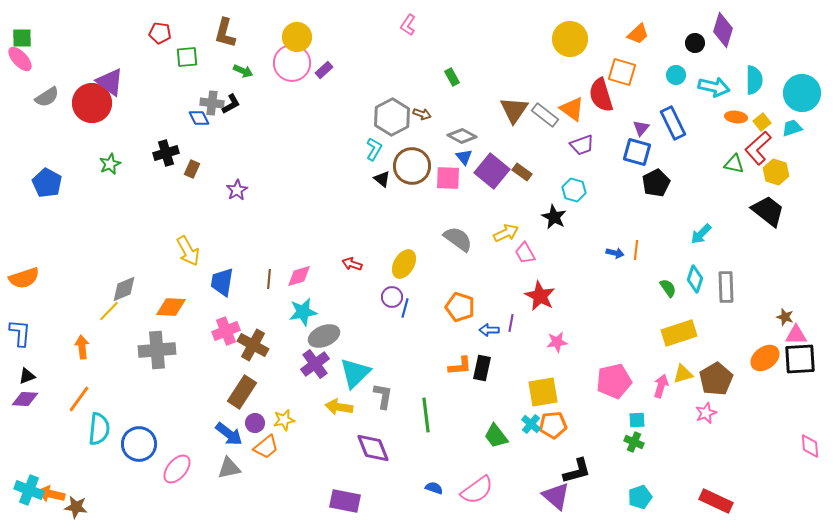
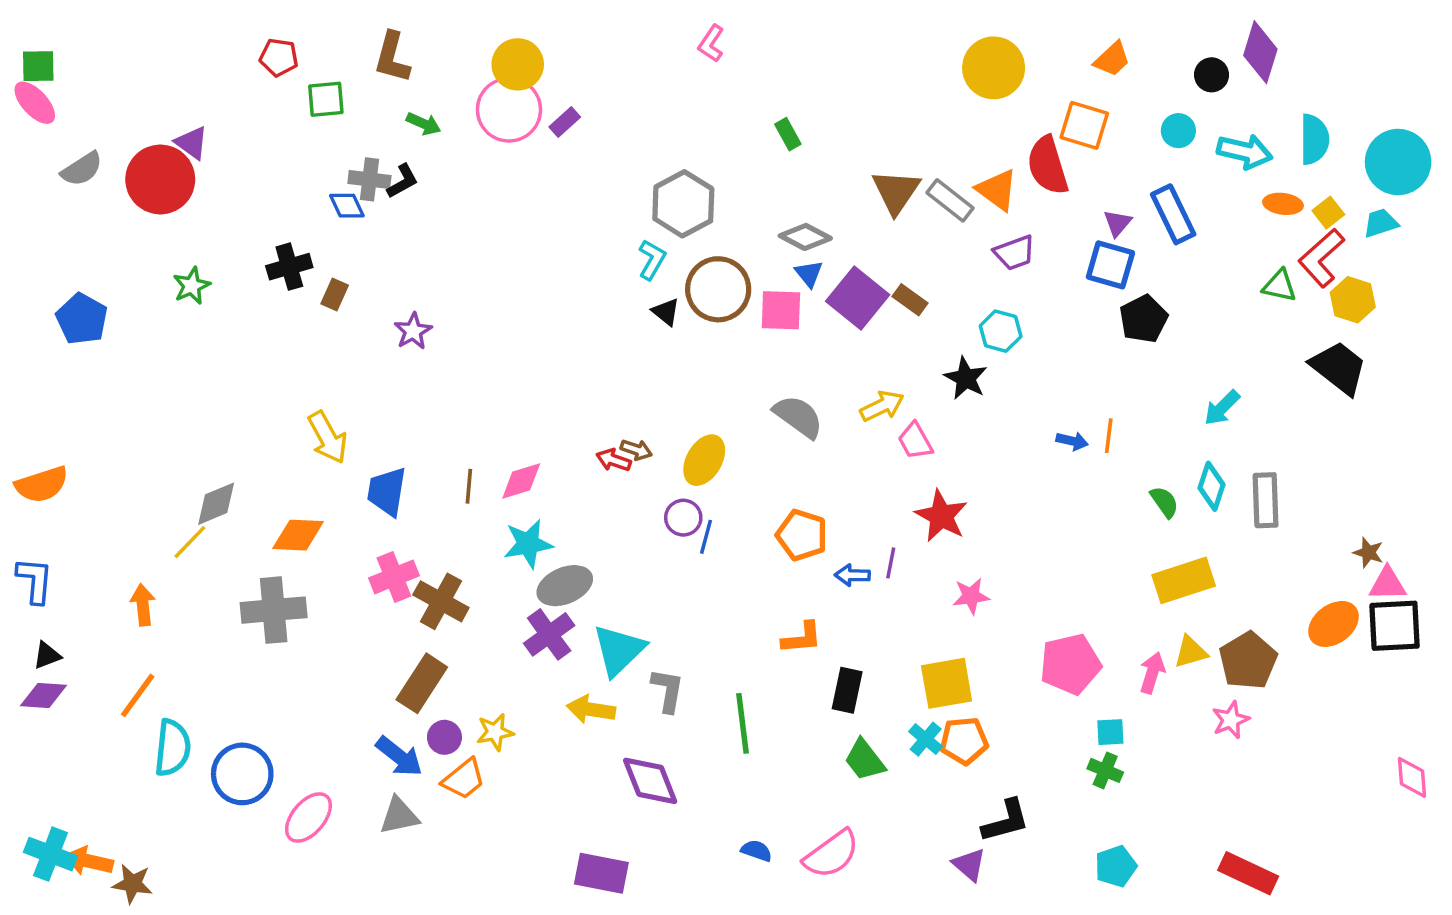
purple triangle: (110, 82) -> (192, 143), size x0.7
brown arrow: (422, 114) -> (636, 450), moved
black rectangle: (482, 368) -> (847, 690), moved
purple triangle: (556, 496) -> (969, 865), size x0.7

